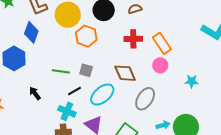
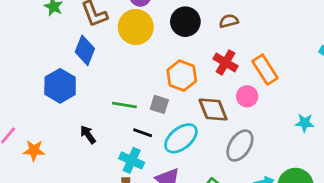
orange hexagon: (86, 36) -> (182, 76), moved
red cross: (133, 39) -> (226, 62), turned 30
pink circle: (160, 65) -> (247, 96), moved
black line: (74, 91) -> (143, 133), turned 48

